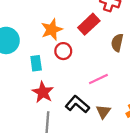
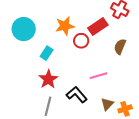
red circle: (63, 51) -> (81, 41), moved
cyan rectangle: (36, 63) -> (47, 53), turned 32
brown triangle: (103, 112) -> (107, 104), moved

